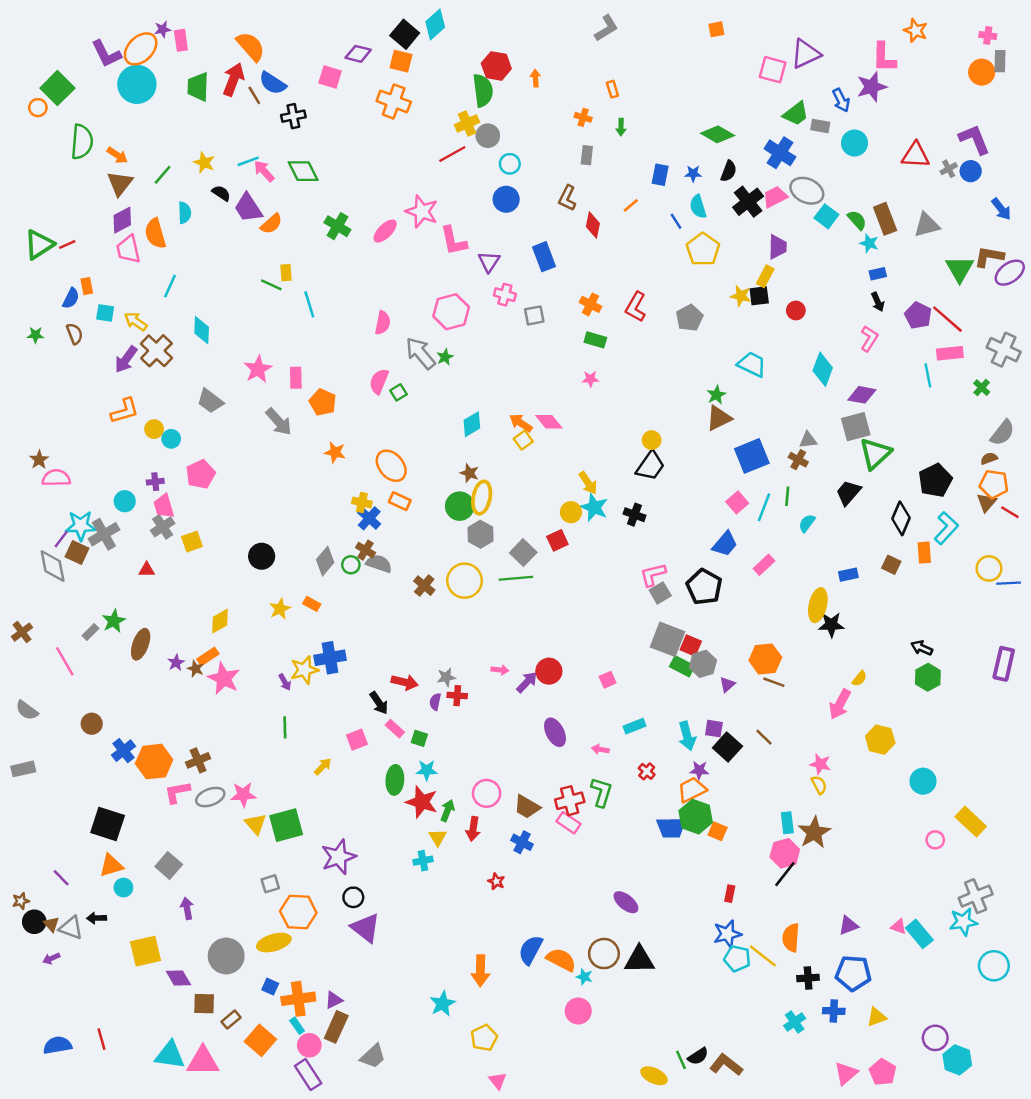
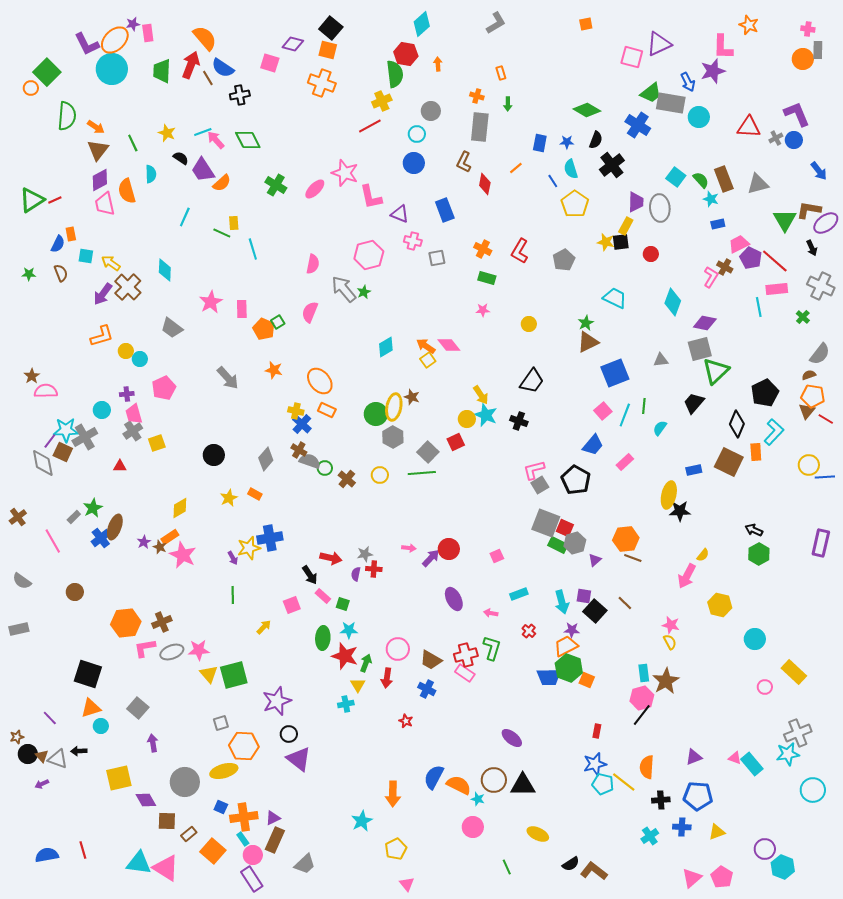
cyan diamond: (435, 24) -> (422, 24), moved
gray rectangle: (820, 126) -> (671, 103), size x1.8
gray circle: (488, 136) -> (431, 111), moved
gray rectangle: (587, 155) -> (480, 127), size x1.8
green line: (163, 175) -> (133, 143), turned -66
gray ellipse: (807, 191) -> (660, 208), moved, turned 60
pink trapezoid: (775, 197) -> (739, 244), moved
purple triangle: (489, 262) -> (400, 214), turned -42
cyan line: (170, 286) -> (185, 217), moved
black arrow: (878, 302) -> (812, 248), moved
green square: (399, 392) -> (278, 322), moved
gray arrow: (279, 422) -> (228, 378), moved
yellow circle: (652, 440) -> (529, 324), moved
brown cross: (798, 460) -> (725, 267), moved
brown star: (469, 473) -> (412, 397), moved
green circle: (351, 565) -> (325, 468), moved
brown square: (891, 565) -> (729, 462), size x1.8
yellow circle: (465, 581) -> (380, 475), size x0.6
blue cross: (123, 751) -> (101, 538), moved
green line: (681, 1060) -> (507, 867), moved
pink triangle: (203, 1061) -> (166, 868), turned 32
yellow ellipse: (654, 1076) -> (538, 834), moved

